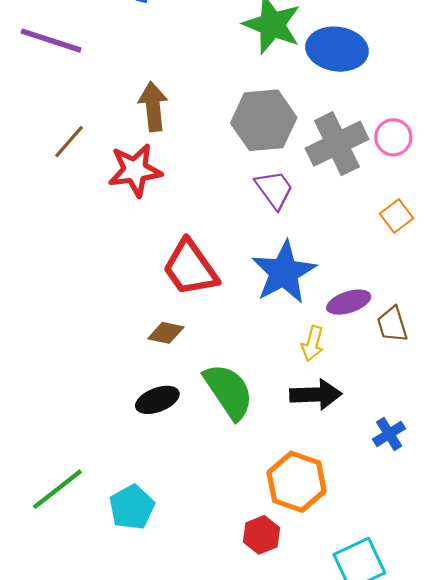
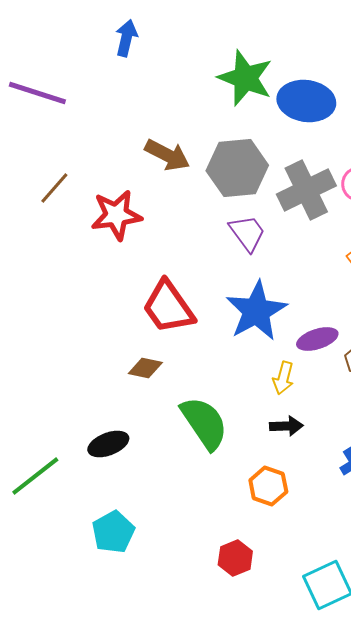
brown arrow: (153, 106) -> (167, 155), moved, turned 123
black arrow: (316, 395) -> (286, 426), size x0.7
black ellipse: (157, 400) -> (108, 444), moved
orange hexagon: (297, 482) -> (268, 486), moved, size x0.7
green line: (57, 489) -> (35, 476), moved

